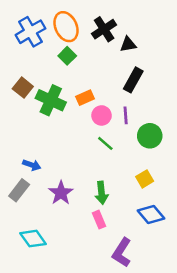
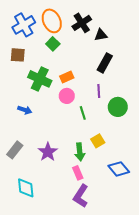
brown square: (23, 88) -> (18, 55), moved, turned -35
pink circle: (102, 115) -> (67, 96), moved
green line: (105, 143) -> (83, 113), turned 32
blue arrow: (32, 165) -> (25, 110), moved
yellow square: (145, 179) -> (98, 141), moved
cyan diamond: (33, 239) -> (26, 188), turned 30
purple L-shape: (122, 253) -> (81, 196), moved

